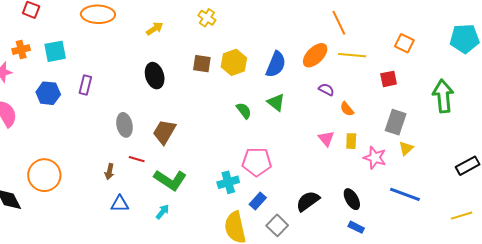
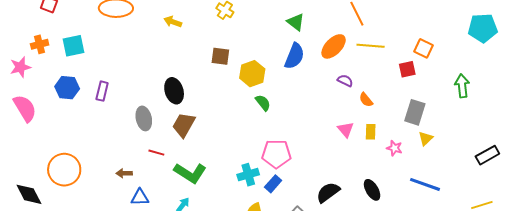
yellow arrow: (155, 29) -> (173, 22), turned -126
orange square: (404, 43) -> (424, 48), moved
yellow hexagon: (234, 62) -> (252, 74), moved
black ellipse: (155, 76) -> (174, 91), moved
purple rectangle: (85, 85) -> (102, 91), moved
green arrow: (443, 96) -> (462, 86), size x0.7
green triangle: (276, 102) -> (296, 22), moved
pink star: (375, 158) -> (394, 148), size x0.7
brown arrow: (109, 172) -> (124, 173), moved, turned 77
blue rectangle: (258, 201) -> (273, 184), moved

